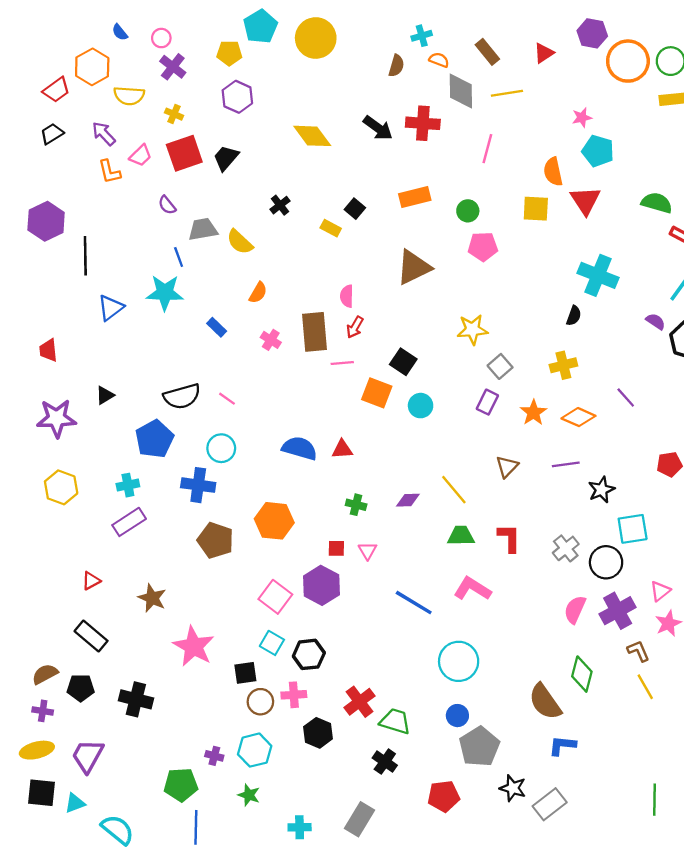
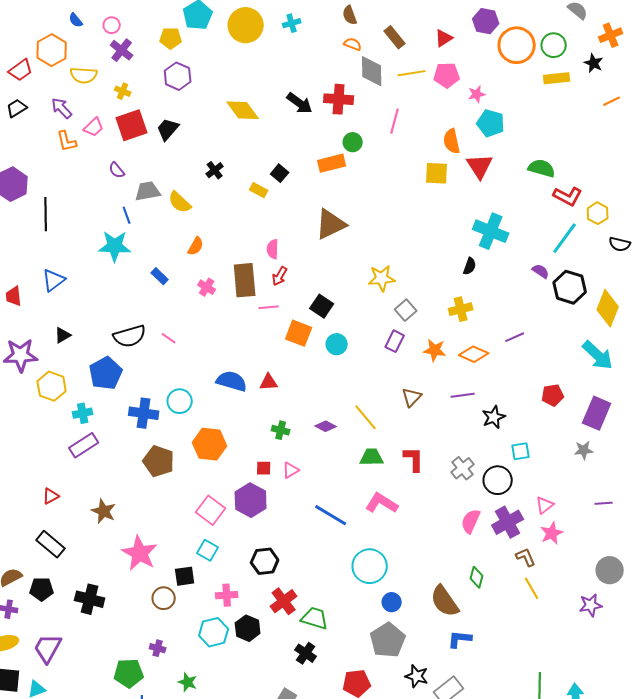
cyan cross: (422, 36) -> (292, 23), moved
brown semicircle: (396, 66) -> (350, 15), moved, turned 144
green circle: (468, 211) -> (353, 142), moved
pink pentagon: (483, 247) -> (447, 75), moved
blue triangle: (111, 308) -> (54, 280), moved
purple line: (626, 398) -> (515, 337), turned -72
orange star: (533, 412) -> (435, 350), turned -30
cyan circle: (221, 448) -> (180, 401), moved
yellow hexagon: (61, 487) -> (52, 386), moved
purple diamond: (408, 500) -> (326, 426), turned 30
cyan square: (633, 529) -> (521, 451), size x0.7
pink triangle: (368, 551) -> (291, 470), turned 30
black hexagon: (309, 654) -> (265, 561), moved
green diamond: (582, 674) -> (477, 577), size x0.7
brown circle: (260, 702) -> (164, 598), moved
blue circle: (457, 716) -> (392, 602), moved
cyan hexagon: (255, 750) -> (214, 632), moved

